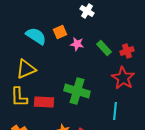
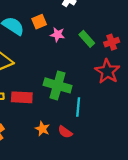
cyan line: (115, 111) -> (78, 107), moved

